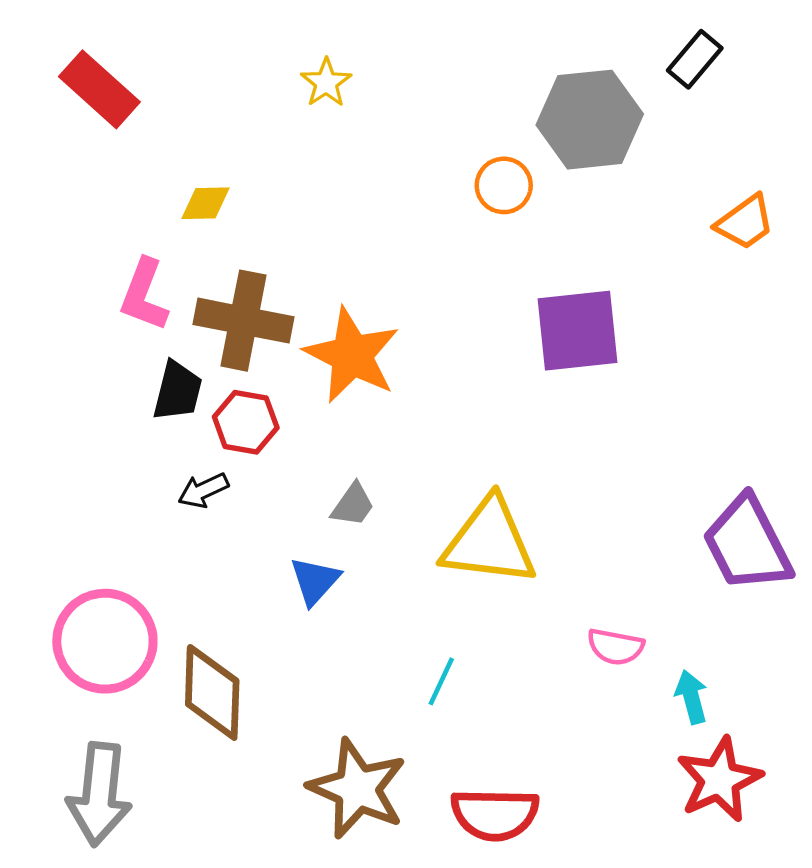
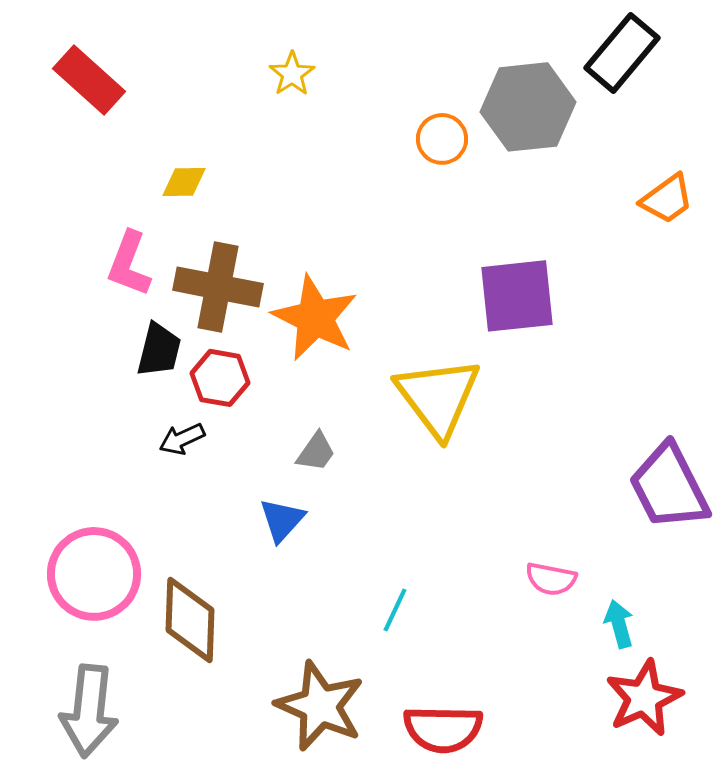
black rectangle: (695, 59) -> (622, 53), size x1.5
orange circle: (504, 185) -> (442, 139), moved
yellow triangle: (489, 542) -> (438, 397), moved, turned 46

